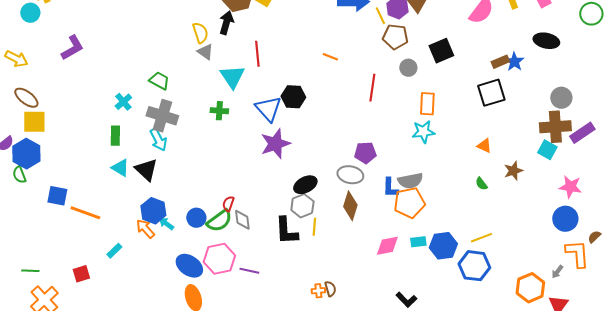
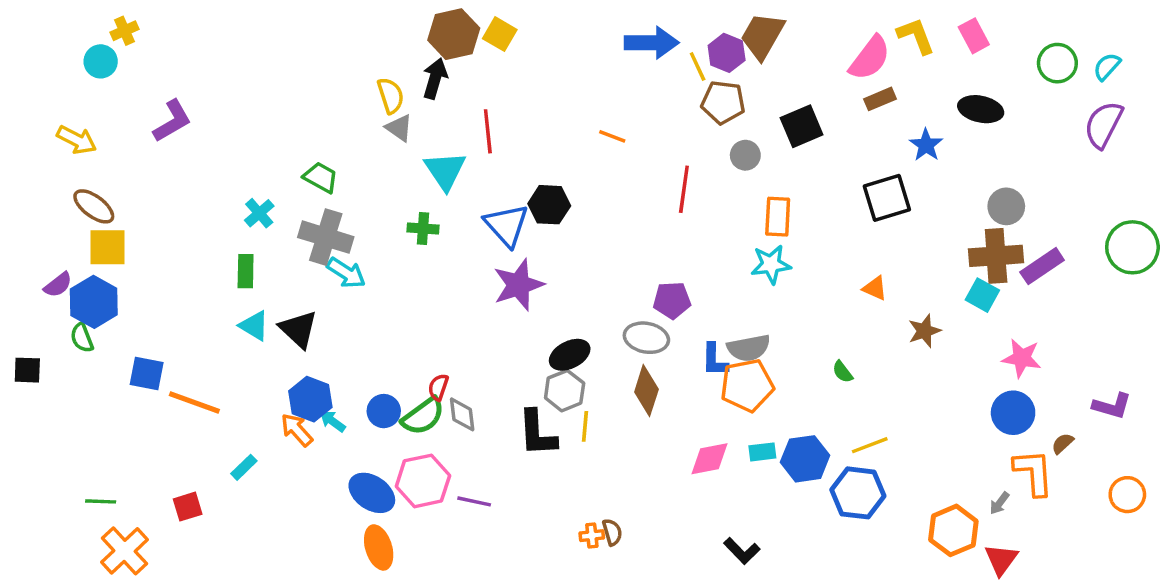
brown rectangle: (500, 62) -> (880, 99), moved
cyan arrow: (158, 140) -> (346, 273), moved, turned -30
green semicircle: (481, 184) -> (843, 372), moved

